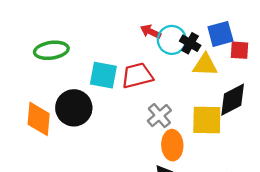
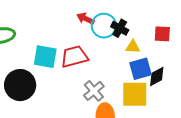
blue square: (220, 34) -> (140, 69), moved
yellow triangle: (205, 65) -> (133, 47), size x0.7
black diamond: (233, 100) -> (157, 76), size x0.7

